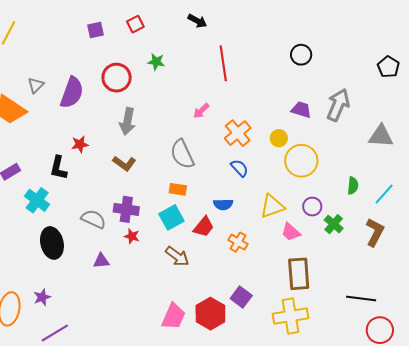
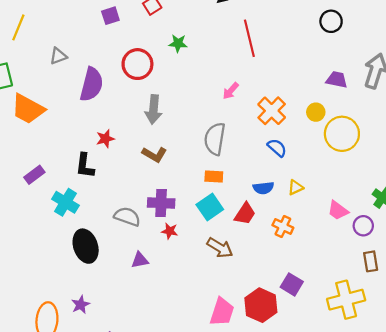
gray triangle: (36, 85) -> (58, 56), moved, turned 30
gray semicircle: (182, 154) -> (215, 139), turned 40
yellow triangle: (272, 206) -> (296, 187), moved, size x0.6
purple circle: (312, 207) -> (363, 226), moved
brown rectangle: (299, 274) -> (371, 261), moved, size x0.6

